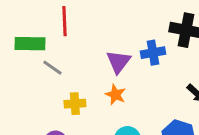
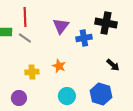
purple triangle: (118, 62) -> (61, 26), moved
gray line: (52, 68) -> (25, 38), moved

